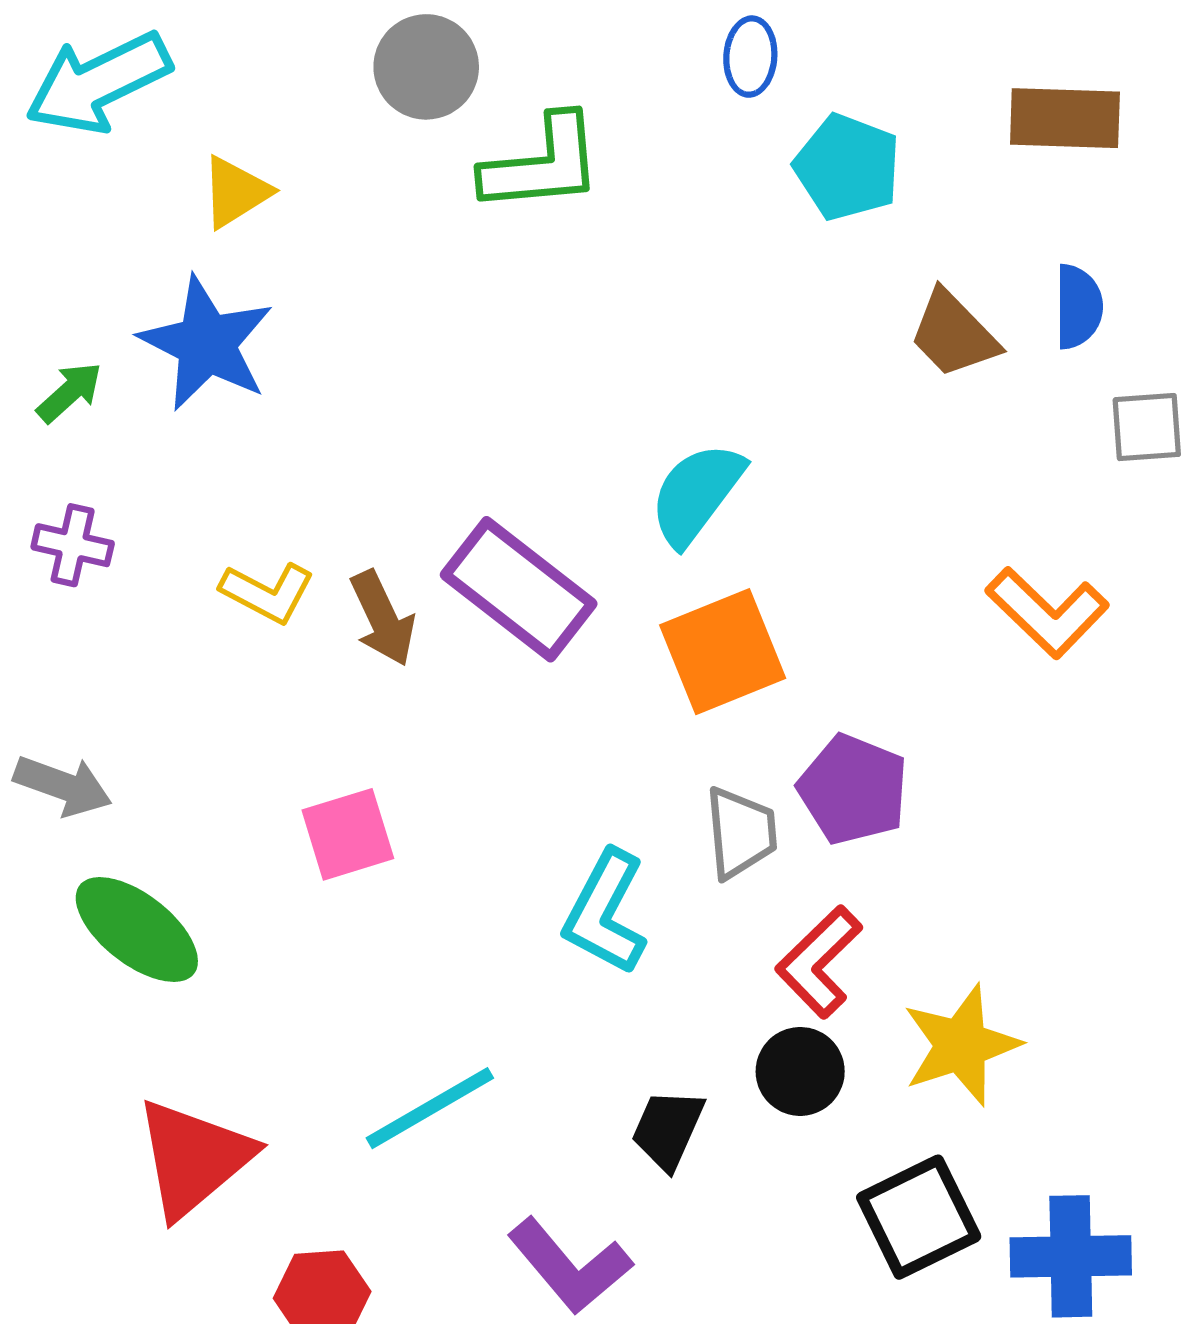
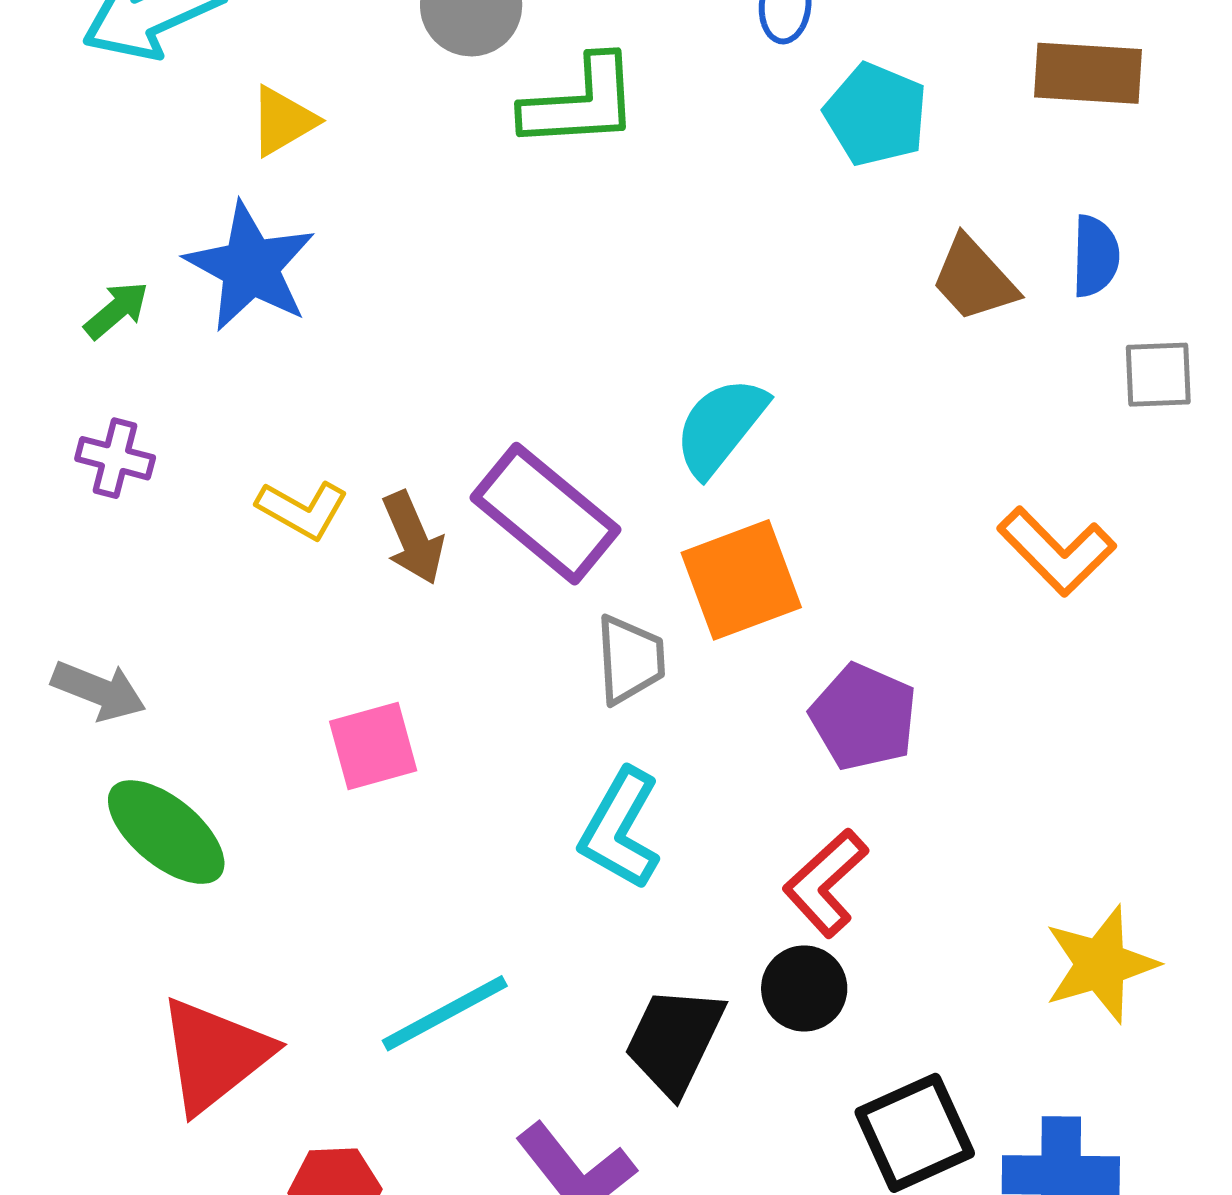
gray trapezoid: (741, 833) -> (630, 660), moved
yellow star: (961, 1045) -> (1101, 964), moved
black trapezoid: (668, 1129) -> (674, 1041), size x1.4

